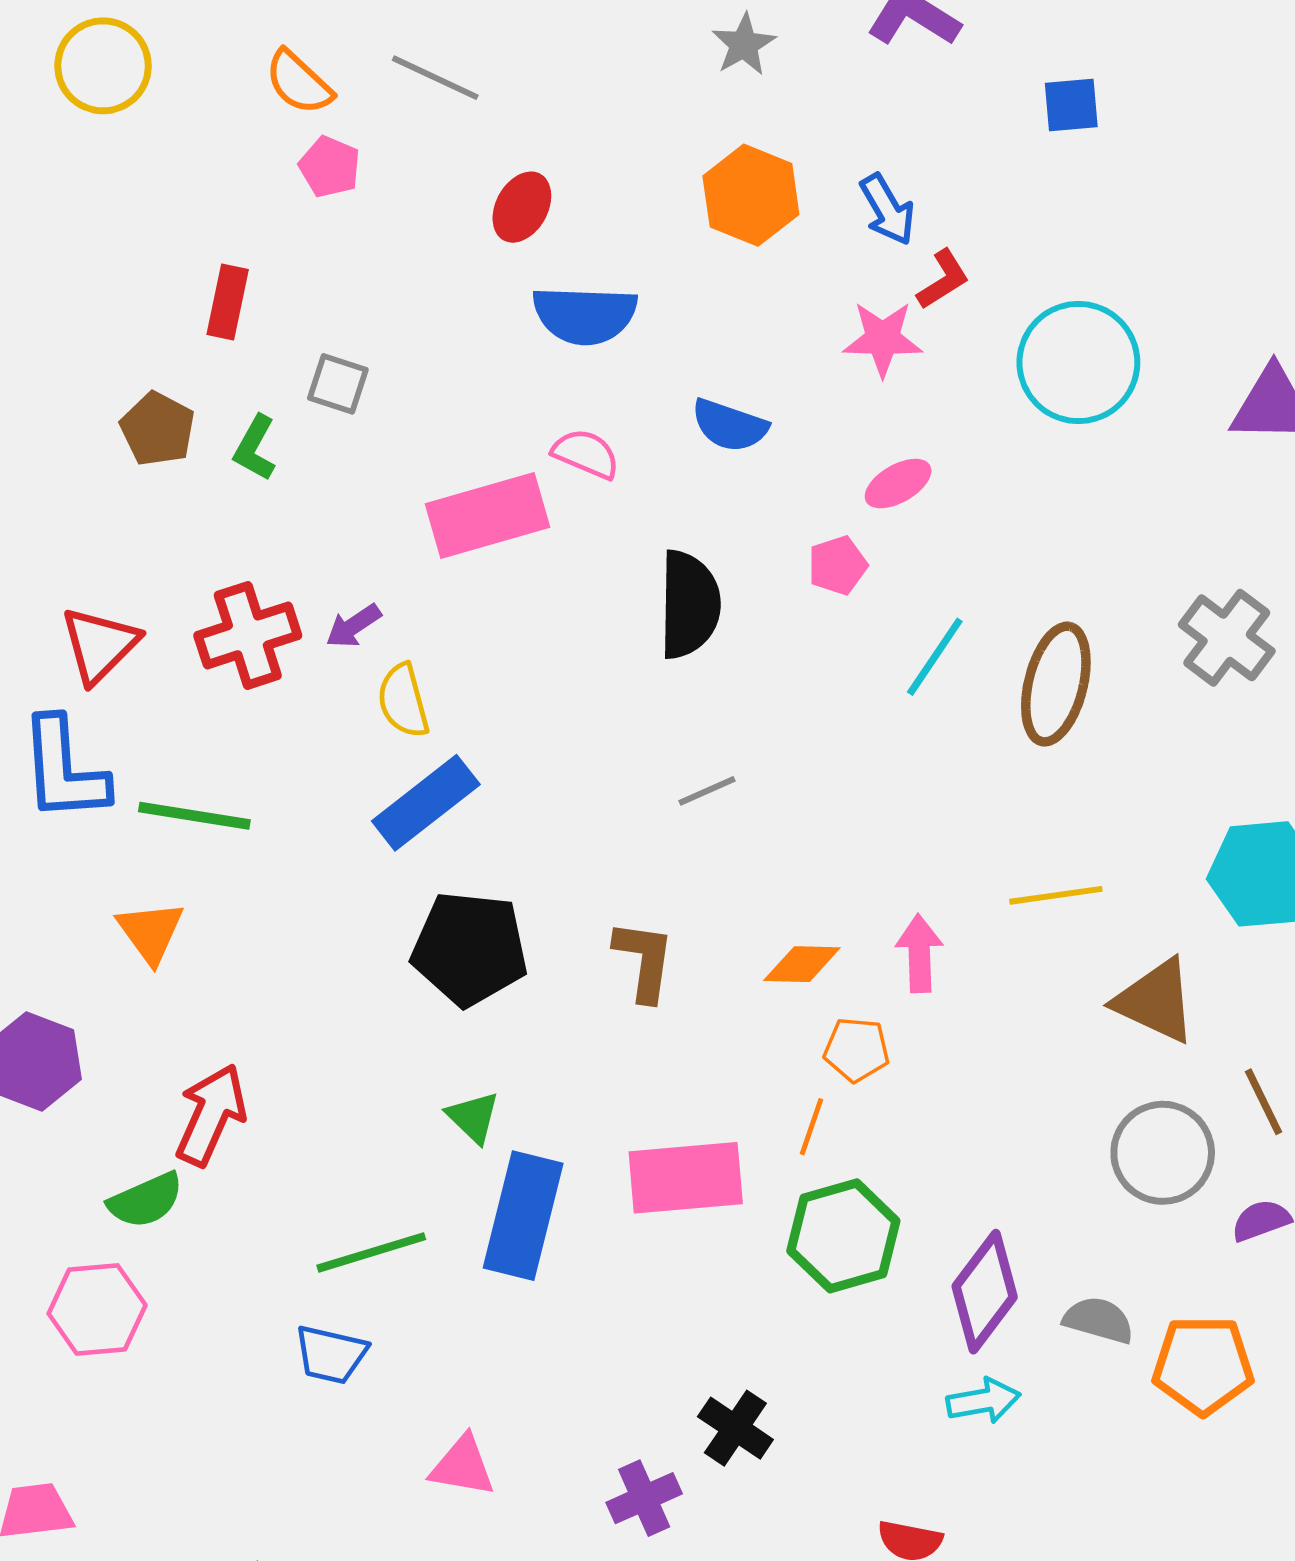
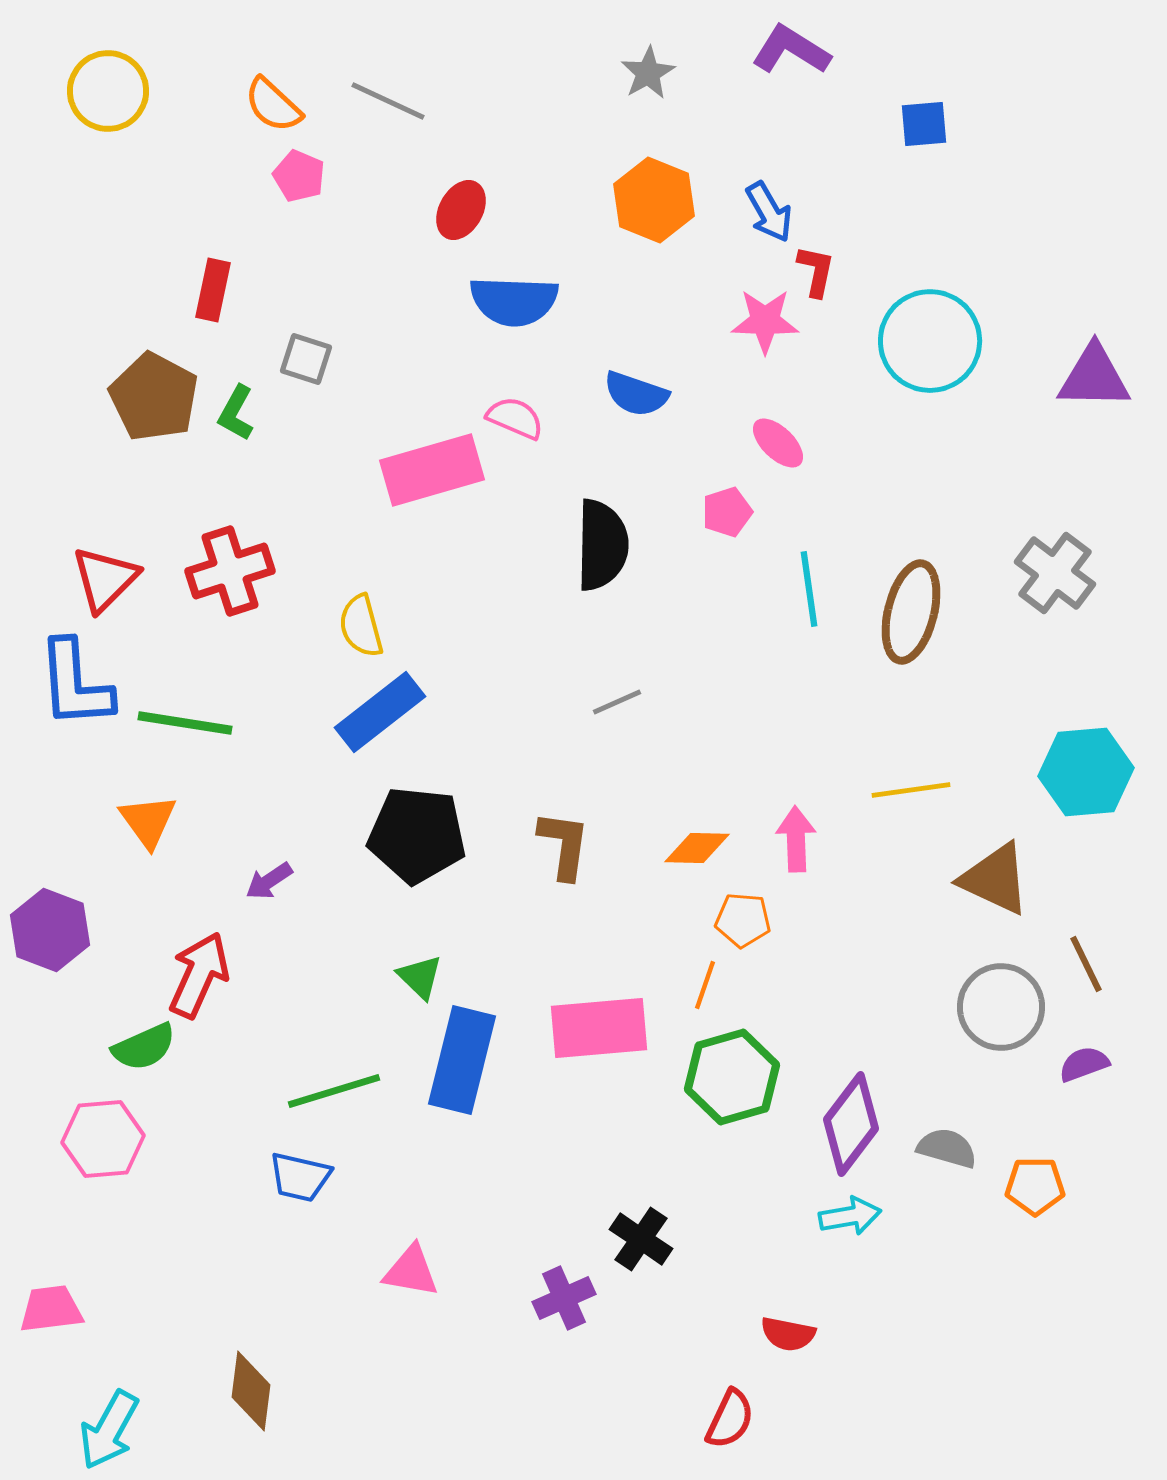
red L-shape: (943, 279) -> (816, 271), turned -46
brown pentagon: (158, 429) -> (154, 397), size x1.4
pink ellipse: (898, 484) -> (778, 443), turned 74
purple arrow: (353, 626) -> (269, 881), moved
cyan line: (935, 657) -> (809, 589), turned -42
orange pentagon: (1203, 1365) -> (1035, 1186), size x0.7

